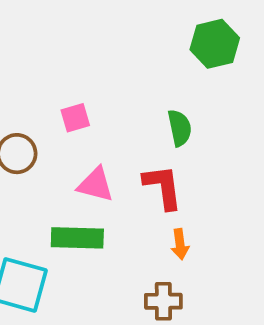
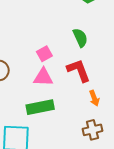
pink square: (75, 118) -> (44, 54), moved

